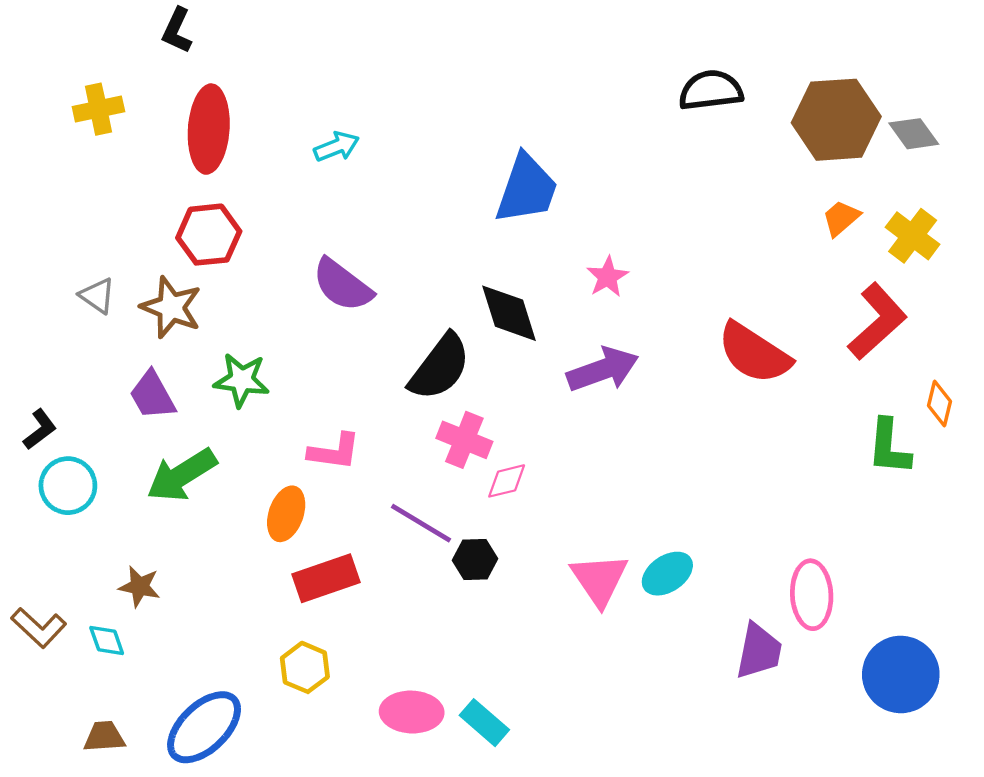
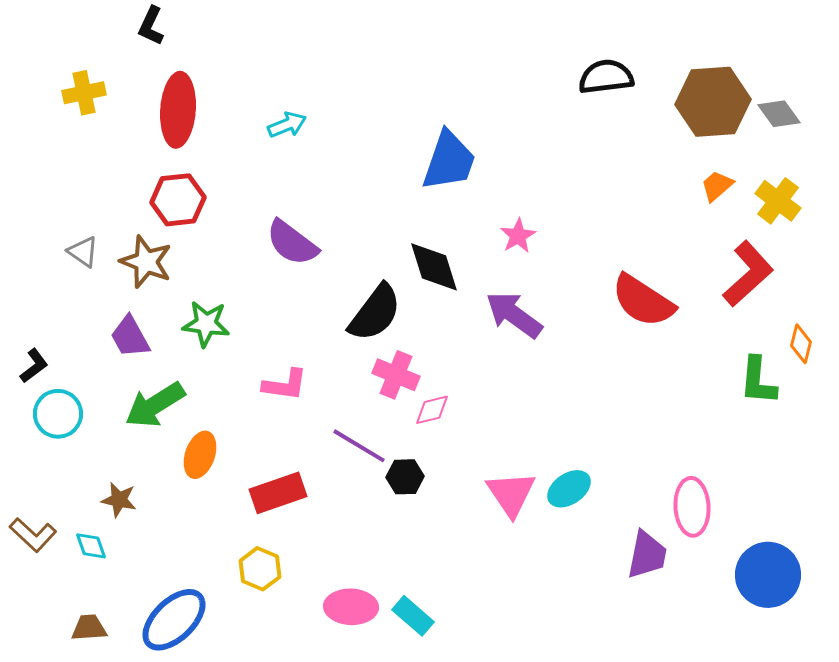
purple arrow: (603, 369) -> (514, 315), turned -124
orange ellipse: (286, 514) -> (200, 455), moved

